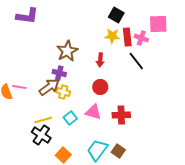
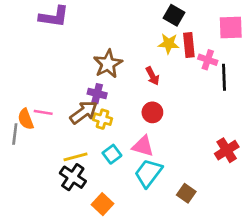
pink cross: (141, 38) -> (208, 60), moved
red arrow: (100, 60) -> (152, 76), turned -32
black line: (136, 61) -> (224, 77), moved, turned 36
red cross: (121, 115) -> (227, 150), moved, turned -30
cyan trapezoid: (97, 150) -> (148, 173), moved
brown square: (118, 151) -> (186, 193), moved

